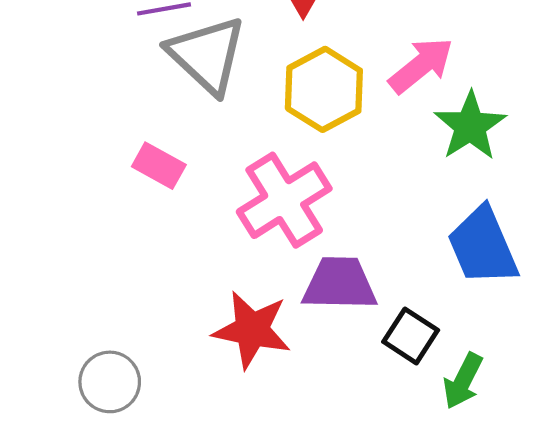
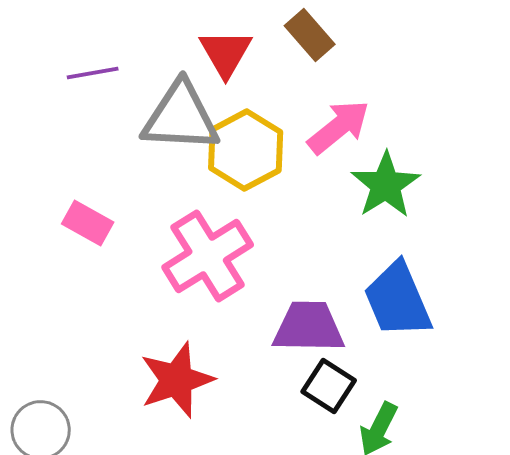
gray triangle: (207, 55) -> (181, 117), moved, turned -40
purple trapezoid: (340, 284) -> (309, 327), moved
red star: (252, 330) -> (177, 380), turned -30

